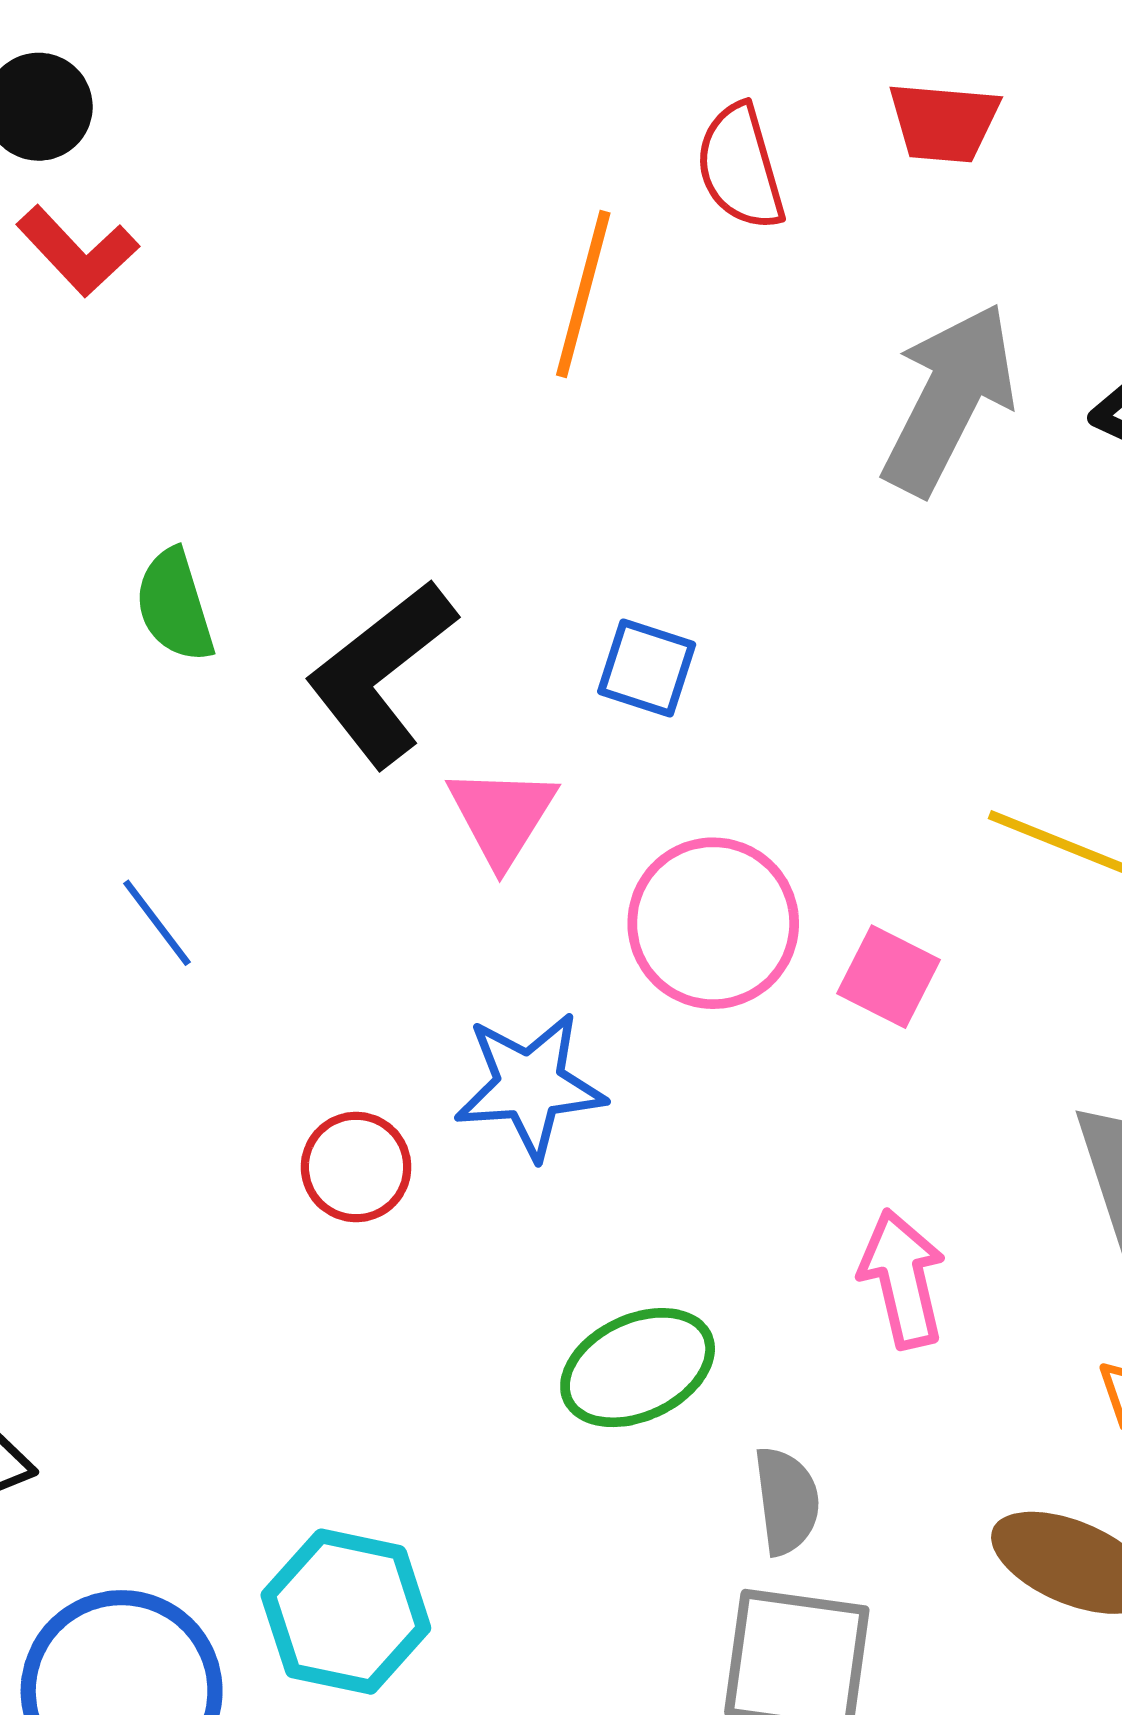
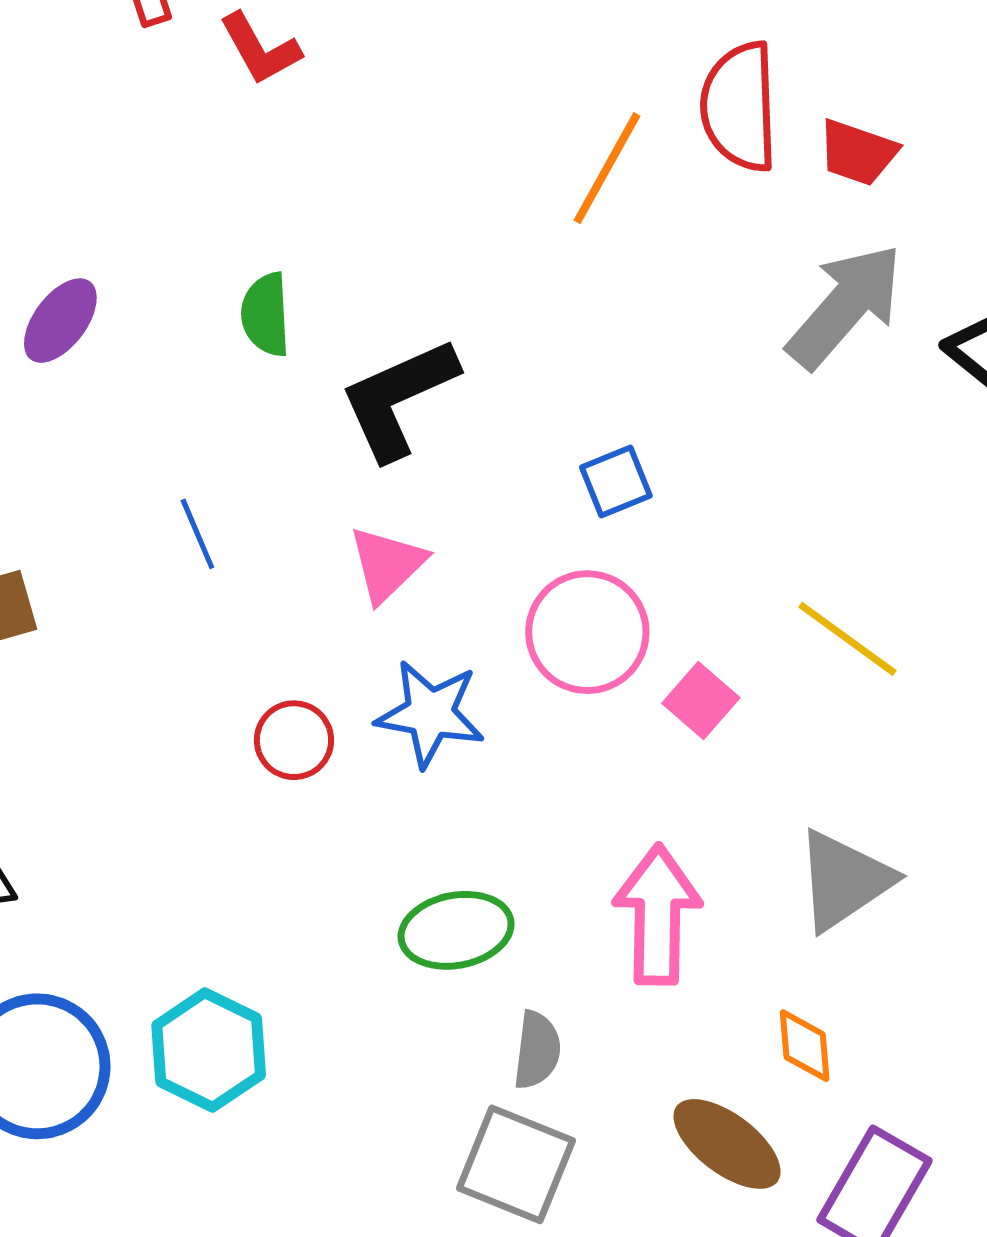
red trapezoid: (944, 122) -> (858, 153), moved
red semicircle: (740, 167) -> (740, 107), size x1.4
blue square: (647, 668) -> (616, 481), moved, turned 36
pink triangle: (502, 816) -> (387, 564), moved
pink arrow: (902, 1279) -> (657, 915), size x1.4

